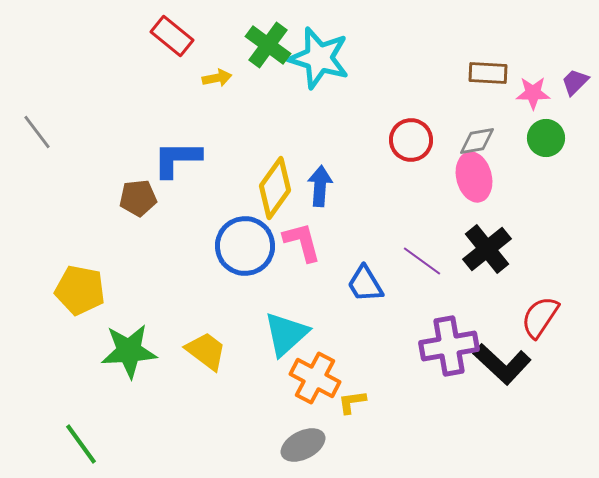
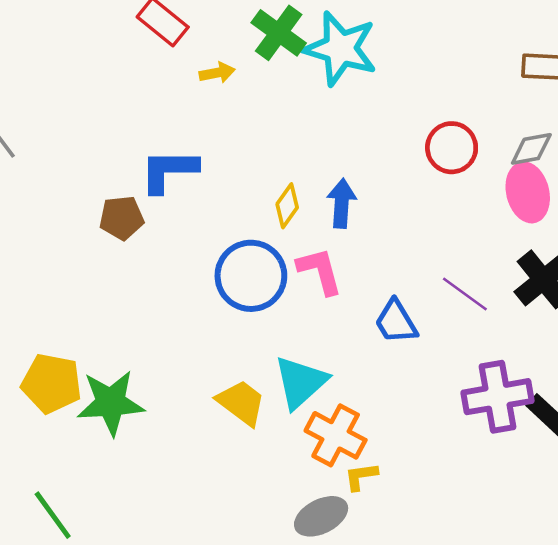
yellow diamond: (275, 188) -> (287, 206), size x0.6
yellow pentagon: (80, 290) -> (51, 383), moved
yellow trapezoid: (206, 351) -> (241, 403), moved
yellow L-shape: (352, 402) -> (361, 476), moved

